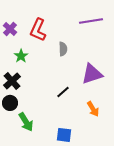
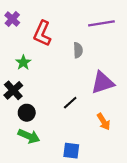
purple cross: (10, 29) -> (12, 19), moved
gray semicircle: (63, 49) -> (78, 50), moved
black circle: (10, 103) -> (27, 113), moved
green arrow: (26, 122) -> (29, 136), turned -36

